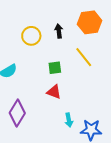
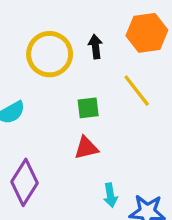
yellow circle: (31, 36) -> (50, 54), size x1.4
red triangle: (54, 92) -> (86, 148), turned -35

